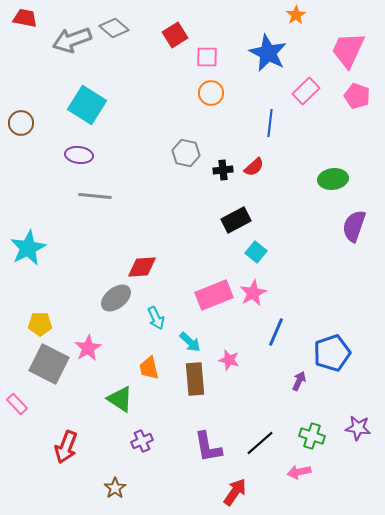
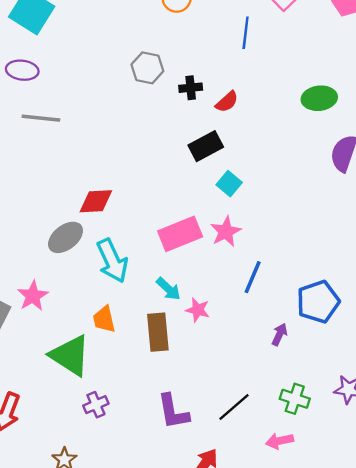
red semicircle: (254, 167) -> (227, 102), moved
cyan arrow: (156, 318) -> (112, 261), size x1.6
cyan arrow: (190, 342) -> (168, 289), moved
green triangle: (120, 399) -> (70, 356), size x1.4

